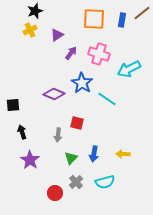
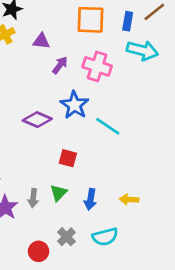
purple triangle: (57, 35) -> (41, 41), turned 40
cyan arrow: (129, 69) -> (142, 50), moved, turned -140
gray arrow: (58, 135) -> (33, 198), moved
green triangle: (71, 158) -> (59, 193), moved

